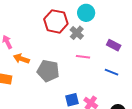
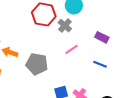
pink line: (83, 57) -> (71, 49), turned -40

